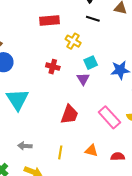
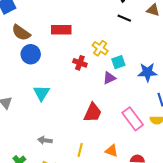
red rectangle: (50, 21) -> (61, 30), moved
yellow cross: (73, 41) -> (100, 48), moved
purple triangle: (83, 79) -> (109, 78), turned 32
cyan triangle: (18, 99) -> (42, 93), size x0.7

